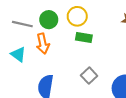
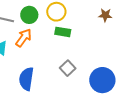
orange arrow: (43, 44) -> (24, 38), turned -132

